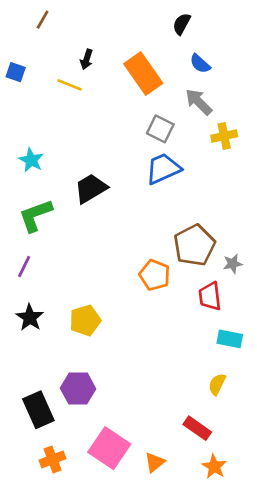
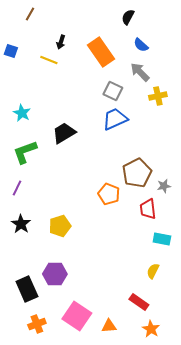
orange triangle: (155, 462) -> (109, 326), turned 35

